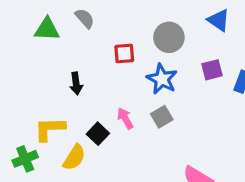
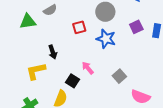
gray semicircle: (85, 18) -> (50, 10), turned 112
gray square: (162, 117) -> (119, 76), moved
yellow L-shape: (50, 129) -> (36, 71), moved

